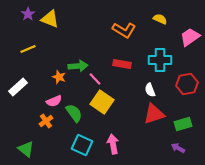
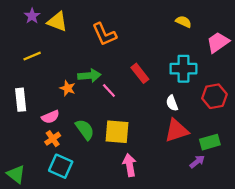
orange L-shape: (124, 30) -> (104, 34), moved, turned 35
red rectangle: (122, 64) -> (140, 73), turned 42
white rectangle: (18, 87) -> (21, 100), turned -54
pink semicircle: (54, 101) -> (50, 117), moved
yellow square: (102, 102) -> (117, 132), moved, turned -30
cyan square: (82, 145) -> (61, 166), moved
purple arrow: (178, 148) -> (197, 162), moved, turned 112
green triangle: (26, 149) -> (16, 174), moved

